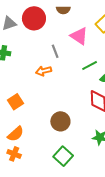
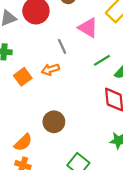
orange square: (16, 102) -> (23, 77), moved
brown circle: (60, 121) -> (54, 122), moved

